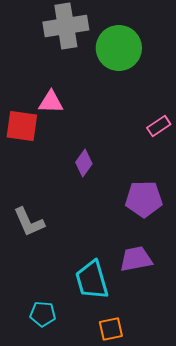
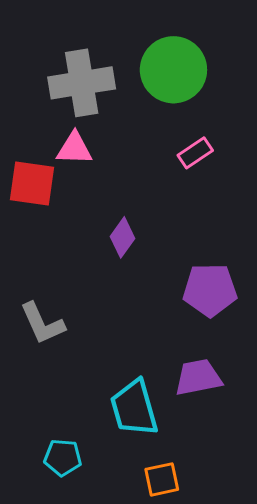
gray cross: (66, 26) -> (82, 83), moved
pink rectangle: (159, 126) -> (195, 153), moved

